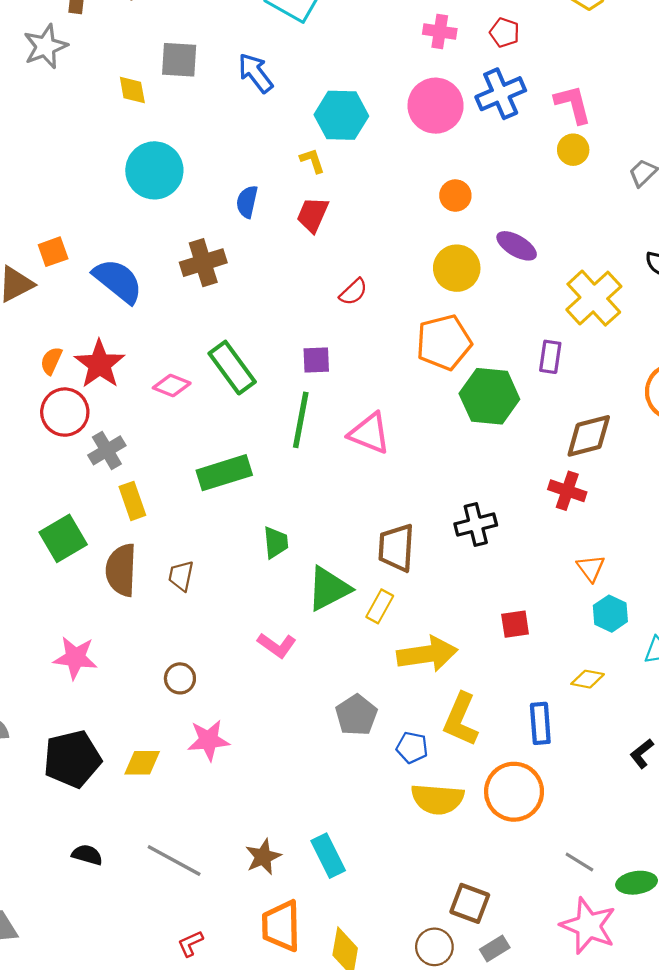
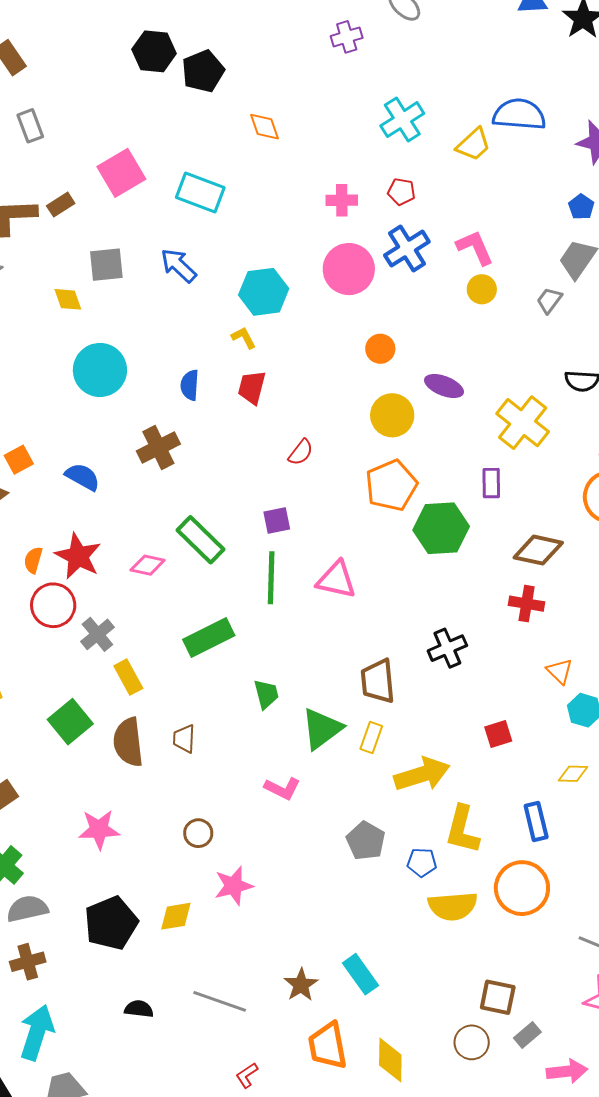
blue semicircle: (118, 281) -> (83, 477), size x0.7
brown diamond: (589, 436) -> (538, 550), turned 36

